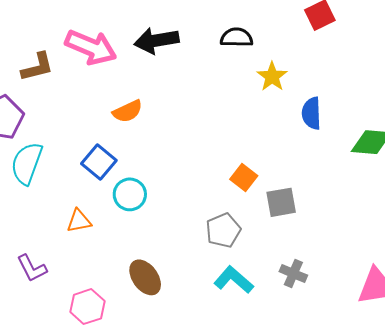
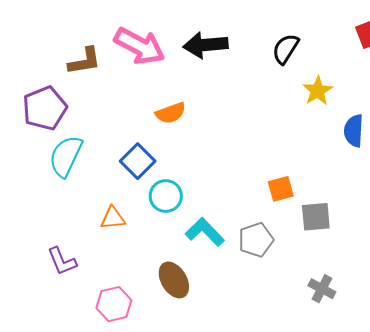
black semicircle: (237, 38) -> (286, 49), turned -64
orange square: (244, 177) -> (281, 189), turned 32
cyan L-shape: (234, 280) -> (205, 232), moved

